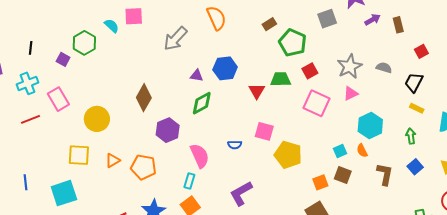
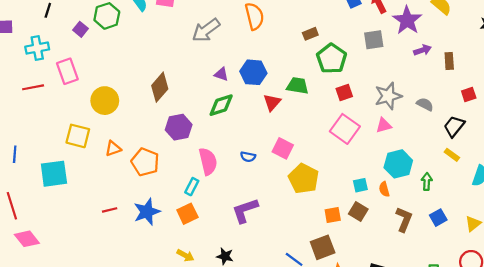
green trapezoid: (281, 79) -> (298, 86), moved
red triangle: (257, 91) -> (272, 102), moved
green arrow: (411, 136) -> (427, 181), moved

